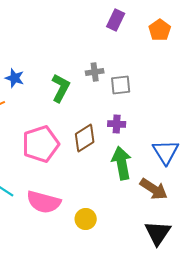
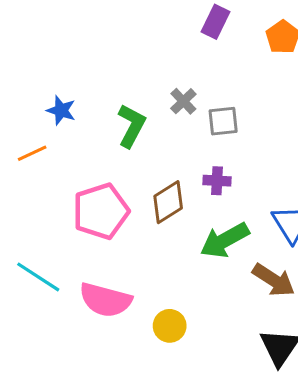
gray cross: (95, 72) -> (183, 101), turned -36
green arrow: (122, 163) -> (225, 240), turned -108

